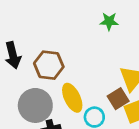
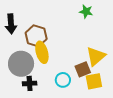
yellow ellipse: (72, 98) -> (42, 52), moved

